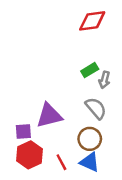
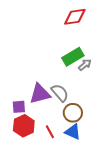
green rectangle: (90, 70) -> (73, 57), size x1.5
gray arrow: (104, 80) -> (85, 65), turned -144
gray semicircle: (96, 108) -> (60, 93), moved

